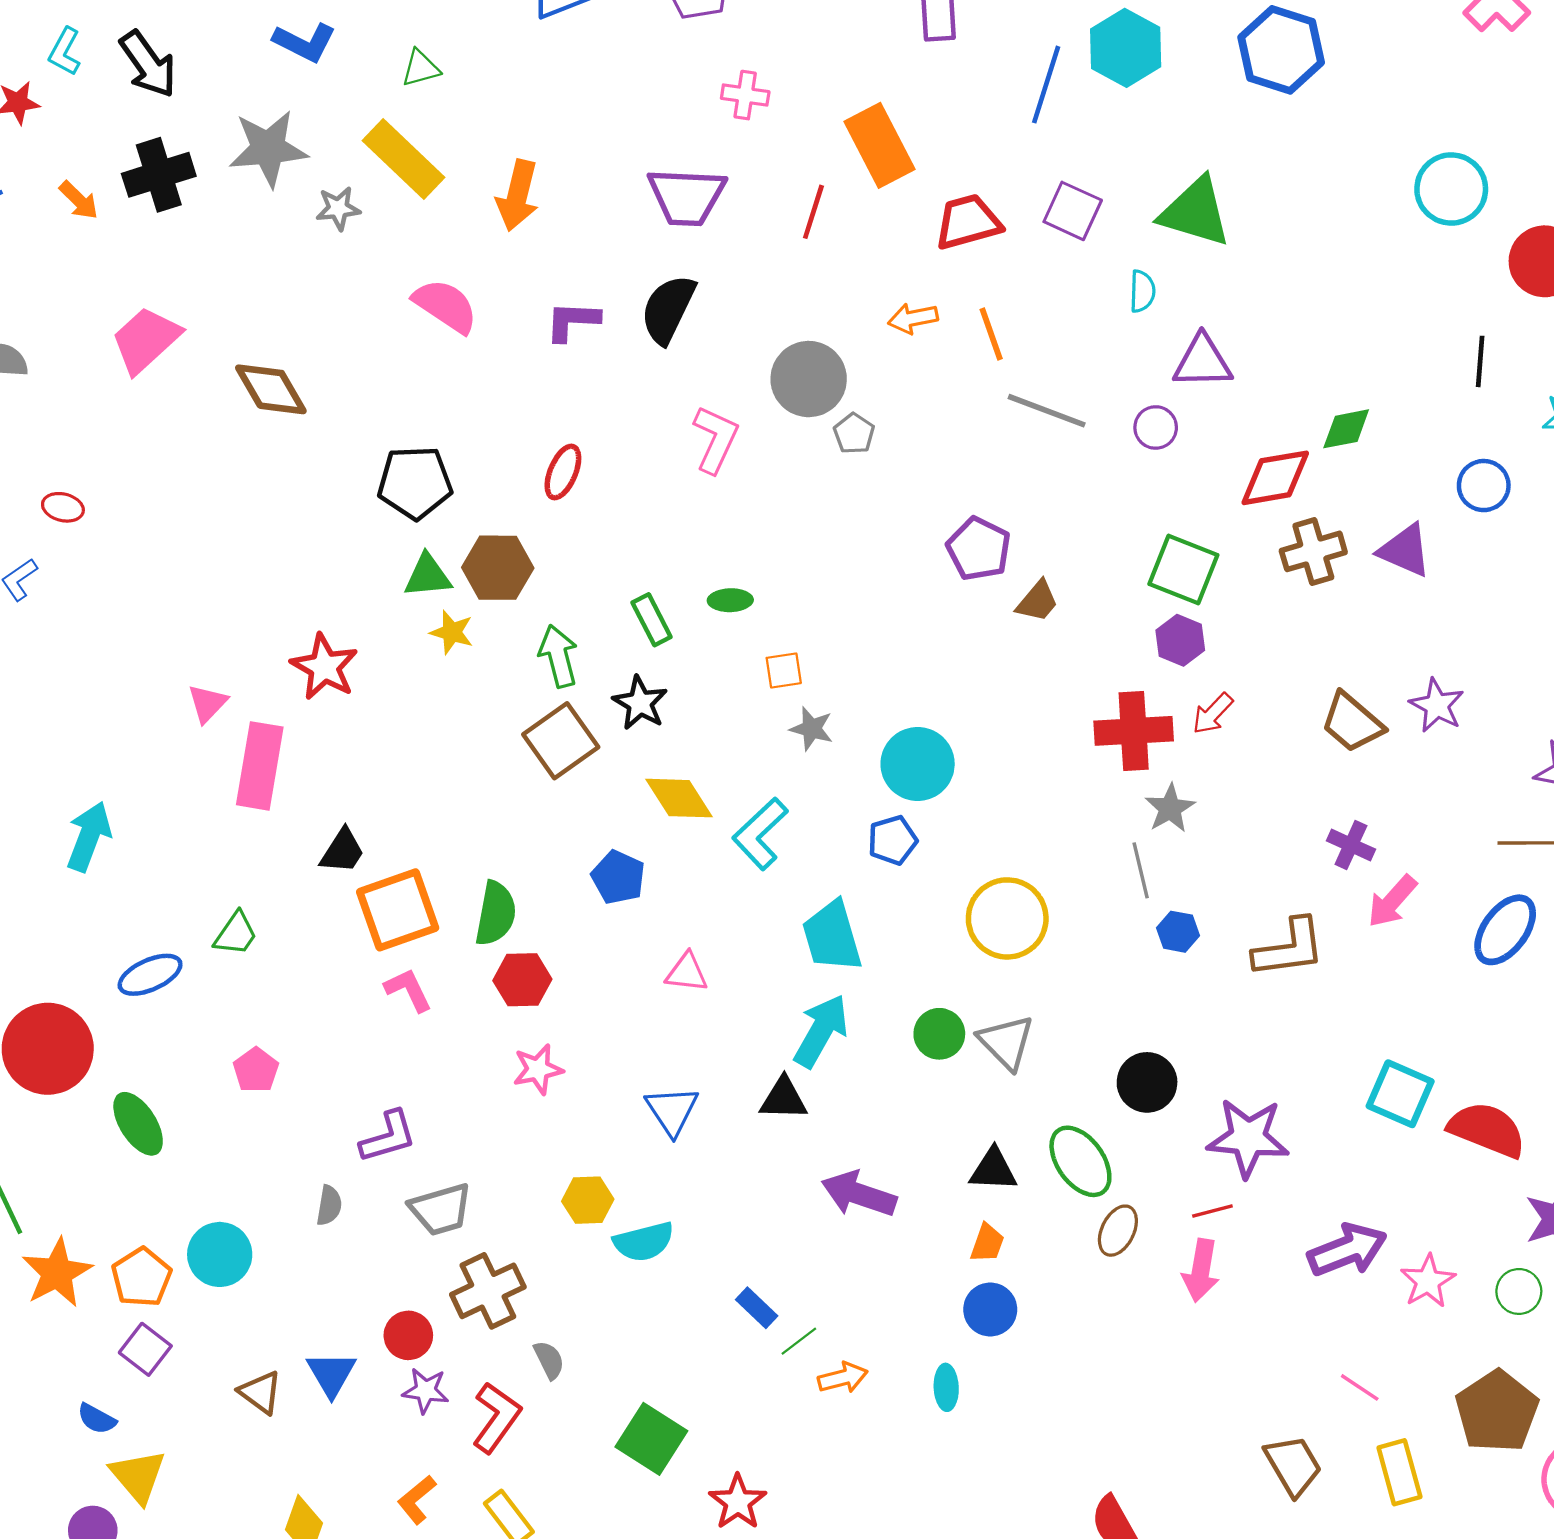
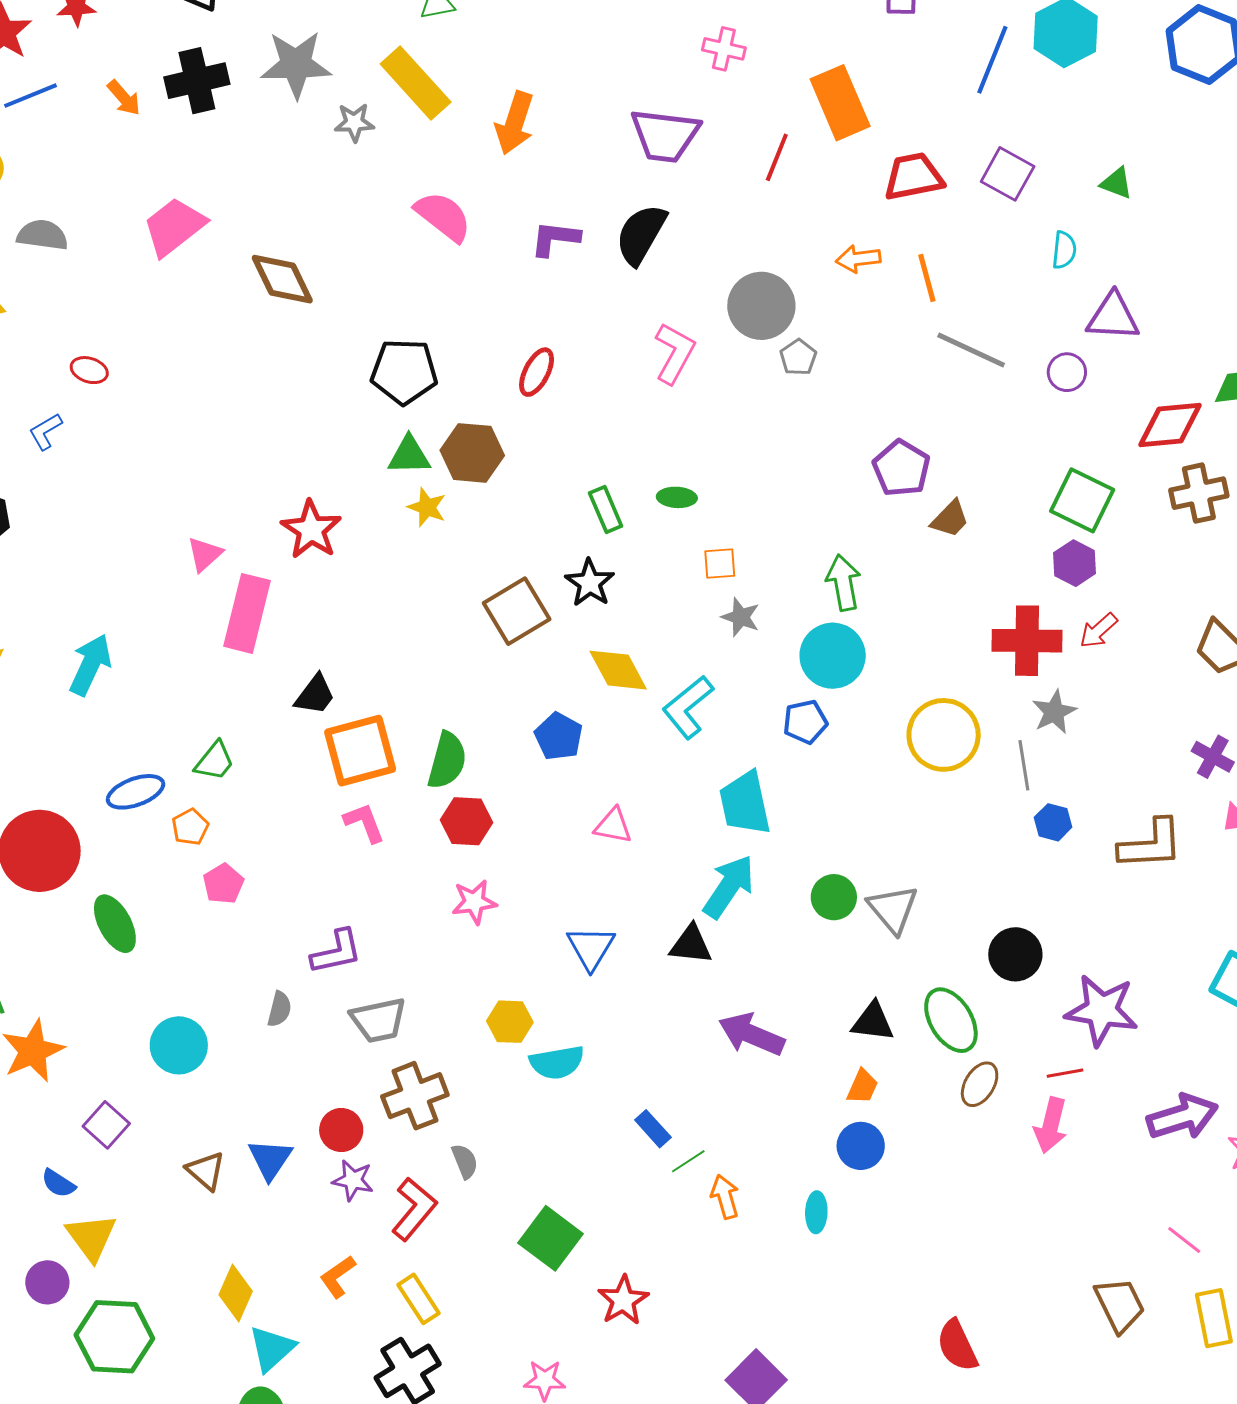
green triangle: (1195, 212) -> (1117, 183), size x0.5
green arrow: (558, 656) -> (843, 583), moved
yellow circle: (1007, 918) -> (944, 735), moved
orange pentagon: (141, 1277) -> (190, 827), moved, size x0.7
orange arrow: (843, 1378) -> (725, 1197), turned -96

